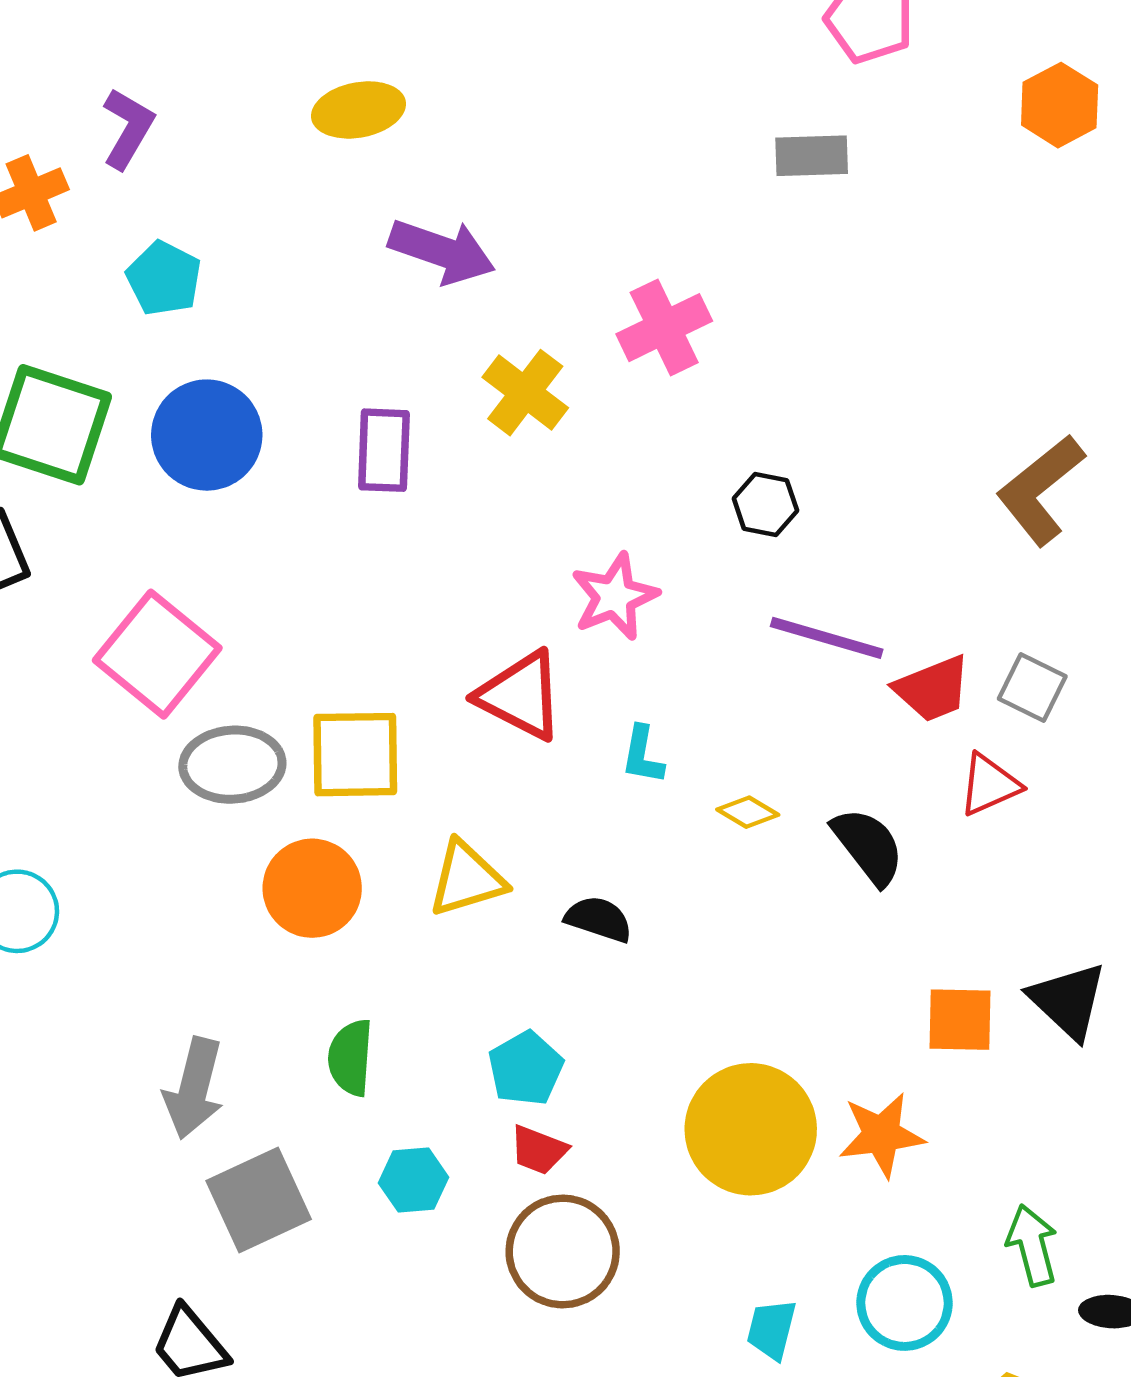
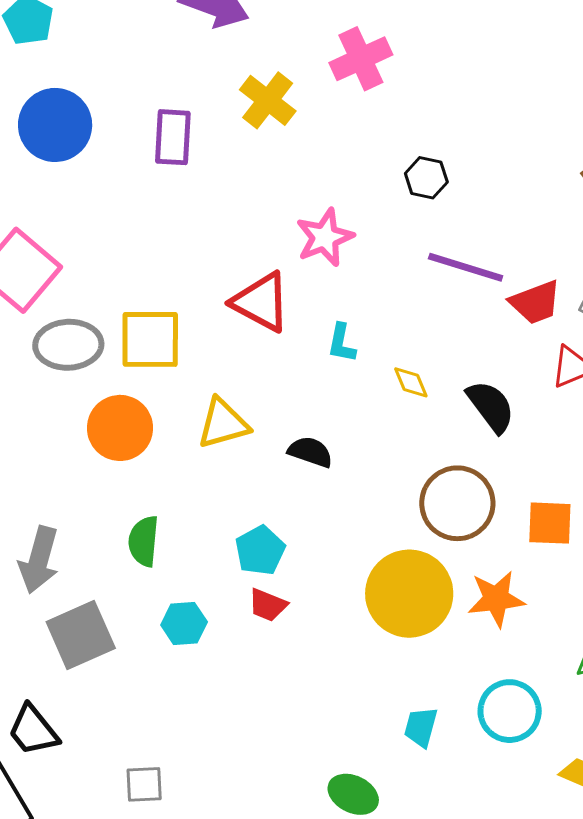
yellow diamond: (748, 812) -> (411, 382), turned 36
brown circle: (563, 1251) -> (457, 503), moved

